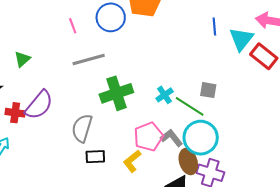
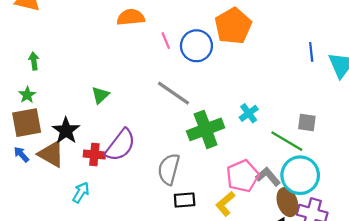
pink line: (73, 26) -> (166, 41), moved
gray line: (89, 59) -> (174, 93), turned 52
cyan cross: (165, 95) -> (249, 113), moved

